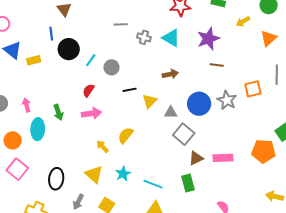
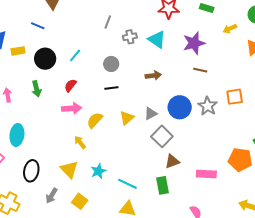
gray line: (121, 24) -> (108, 22), turned -72
blue line: (51, 34) -> (38, 26), turned -64
gray cross: (144, 37) -> (130, 37), turned -32
black circle: (69, 49) -> (45, 59), moved
gray circle: (111, 67) -> (111, 64), moved
yellow triangle: (150, 101) -> (127, 118), moved
green arrow: (58, 112) -> (36, 89), moved
gray triangle: (171, 112) -> (151, 114), turned -32
cyan ellipse: (38, 129) -> (17, 135), moved
yellow semicircle: (126, 135) -> (95, 120), moved
pink rectangle: (223, 158) -> (206, 174), moved

